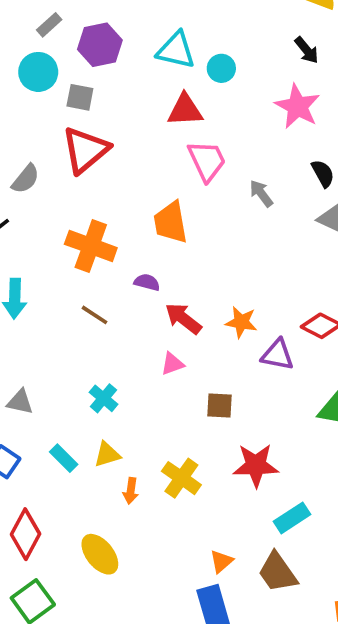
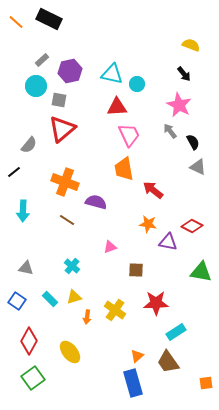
gray arrow: (261, 193) -> (170, 131), moved
orange trapezoid: (171, 222) -> (124, 169), moved
purple semicircle: (147, 282) -> (96, 202), size x1.5
red arrow: (183, 319) -> (153, 190), moved

